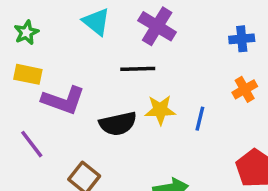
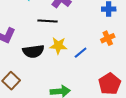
blue line: (200, 119) -> (81, 53), turned 32

